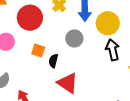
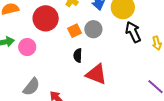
orange square: (38, 50) -> (74, 31), moved, turned -32

